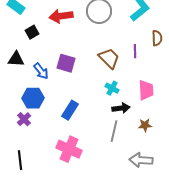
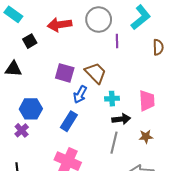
purple line: (135, 51) -> (117, 41), moved
brown trapezoid: (109, 58) -> (96, 73), moved
blue arrow: (41, 71) -> (80, 94), moved, turned 66
cyan cross: (112, 88) -> (112, 99), turned -32

